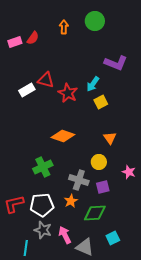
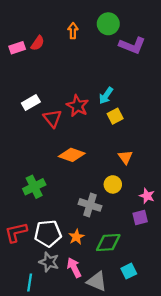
purple L-shape: (116, 63) -> (132, 45), moved
red triangle: (46, 80) -> (52, 118), moved, turned 36
green cross: (43, 167) -> (34, 187), moved
purple square: (103, 187) -> (140, 218), moved
orange star: (71, 201) -> (76, 237), moved

